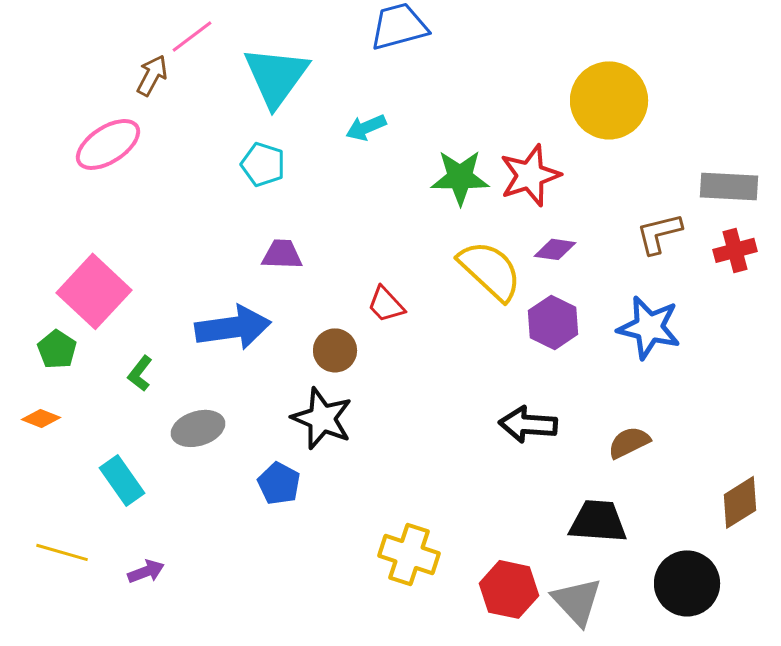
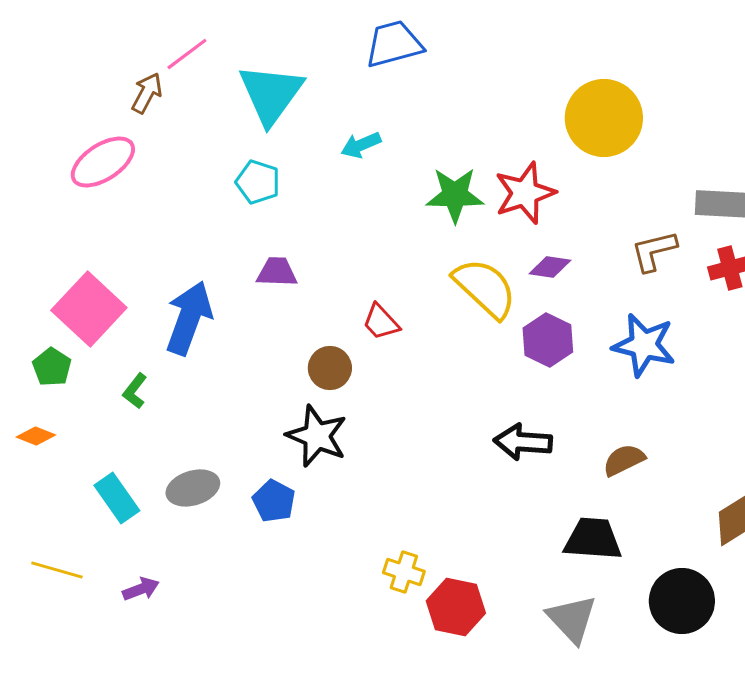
blue arrow: (233, 327) -> (189, 318), moved, turned -62
gray ellipse: (198, 428) -> (193, 488), moved
yellow cross: (409, 554) -> (404, 572), size x0.7
red hexagon: (509, 589) -> (456, 607), moved

